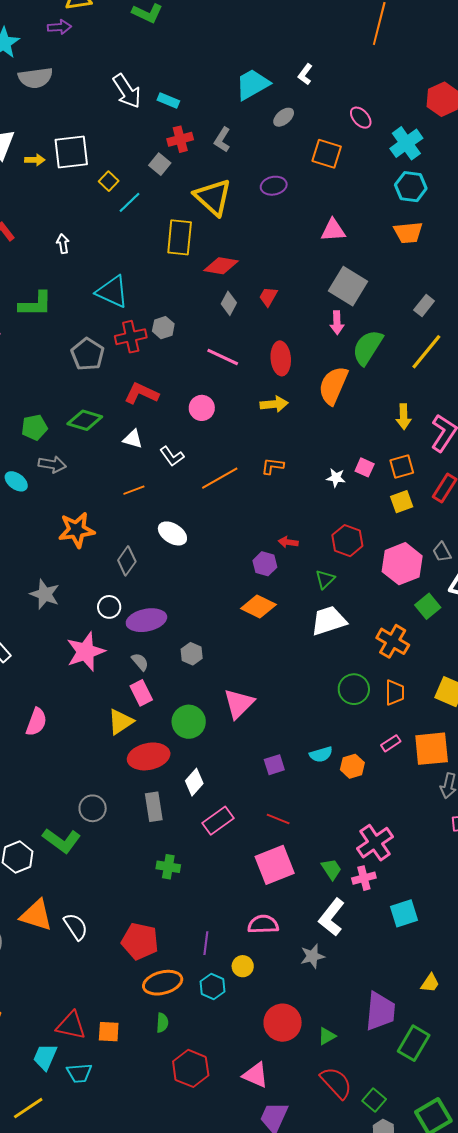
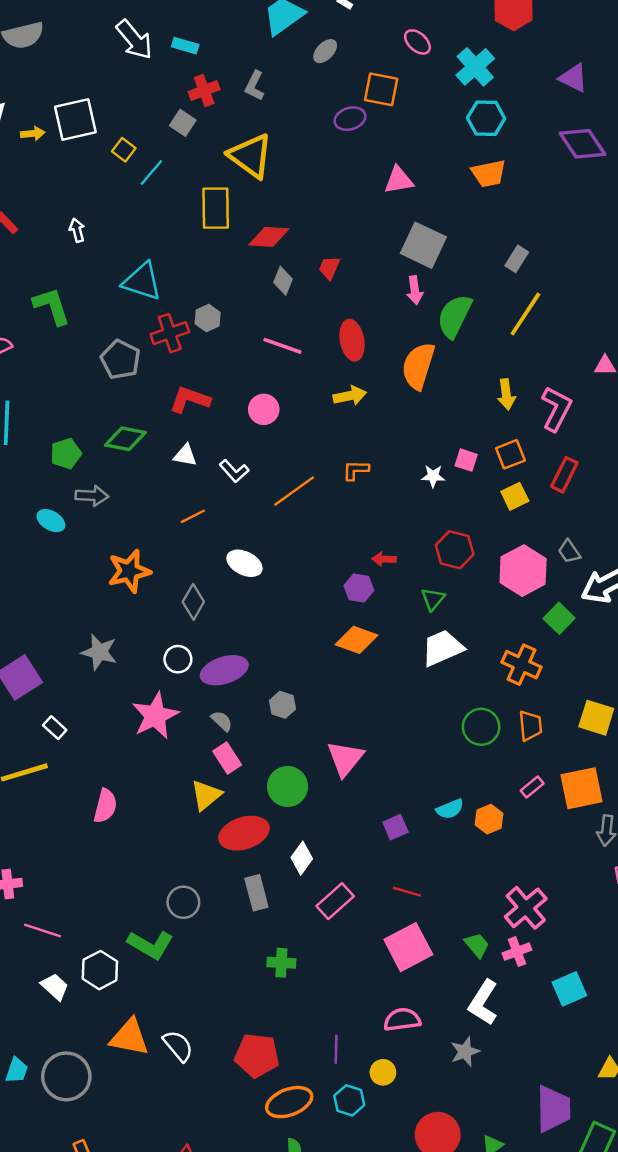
purple ellipse: (274, 186) -> (350, 119), moved
green L-shape: (35, 304) -> (52, 306), turned -102

